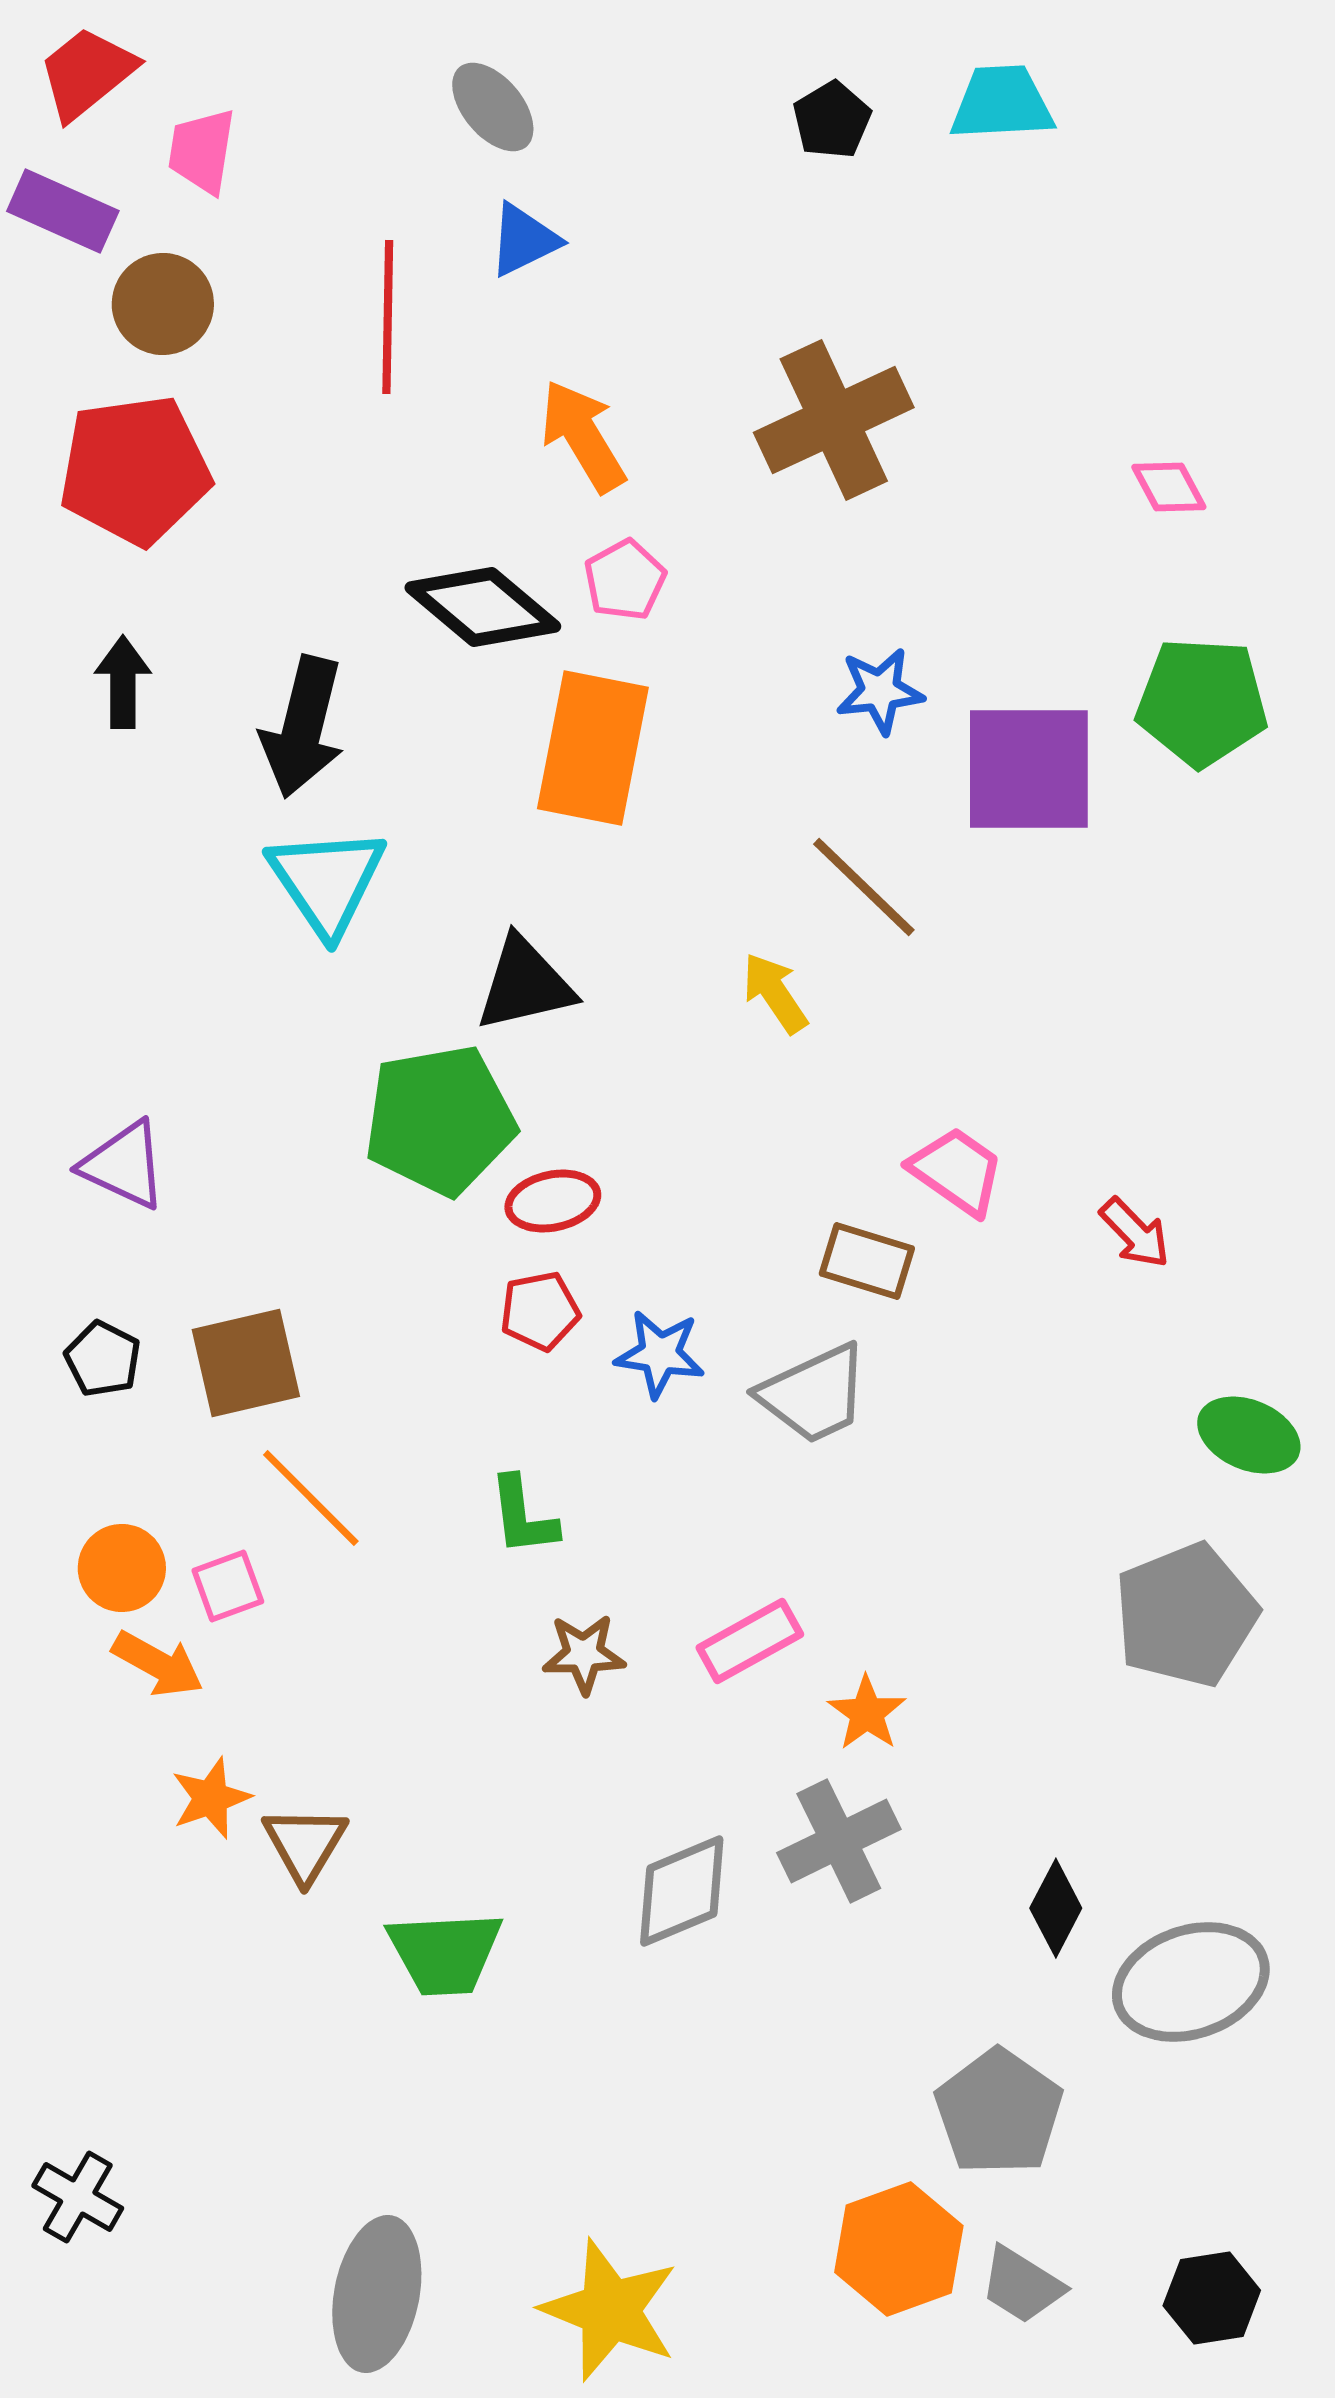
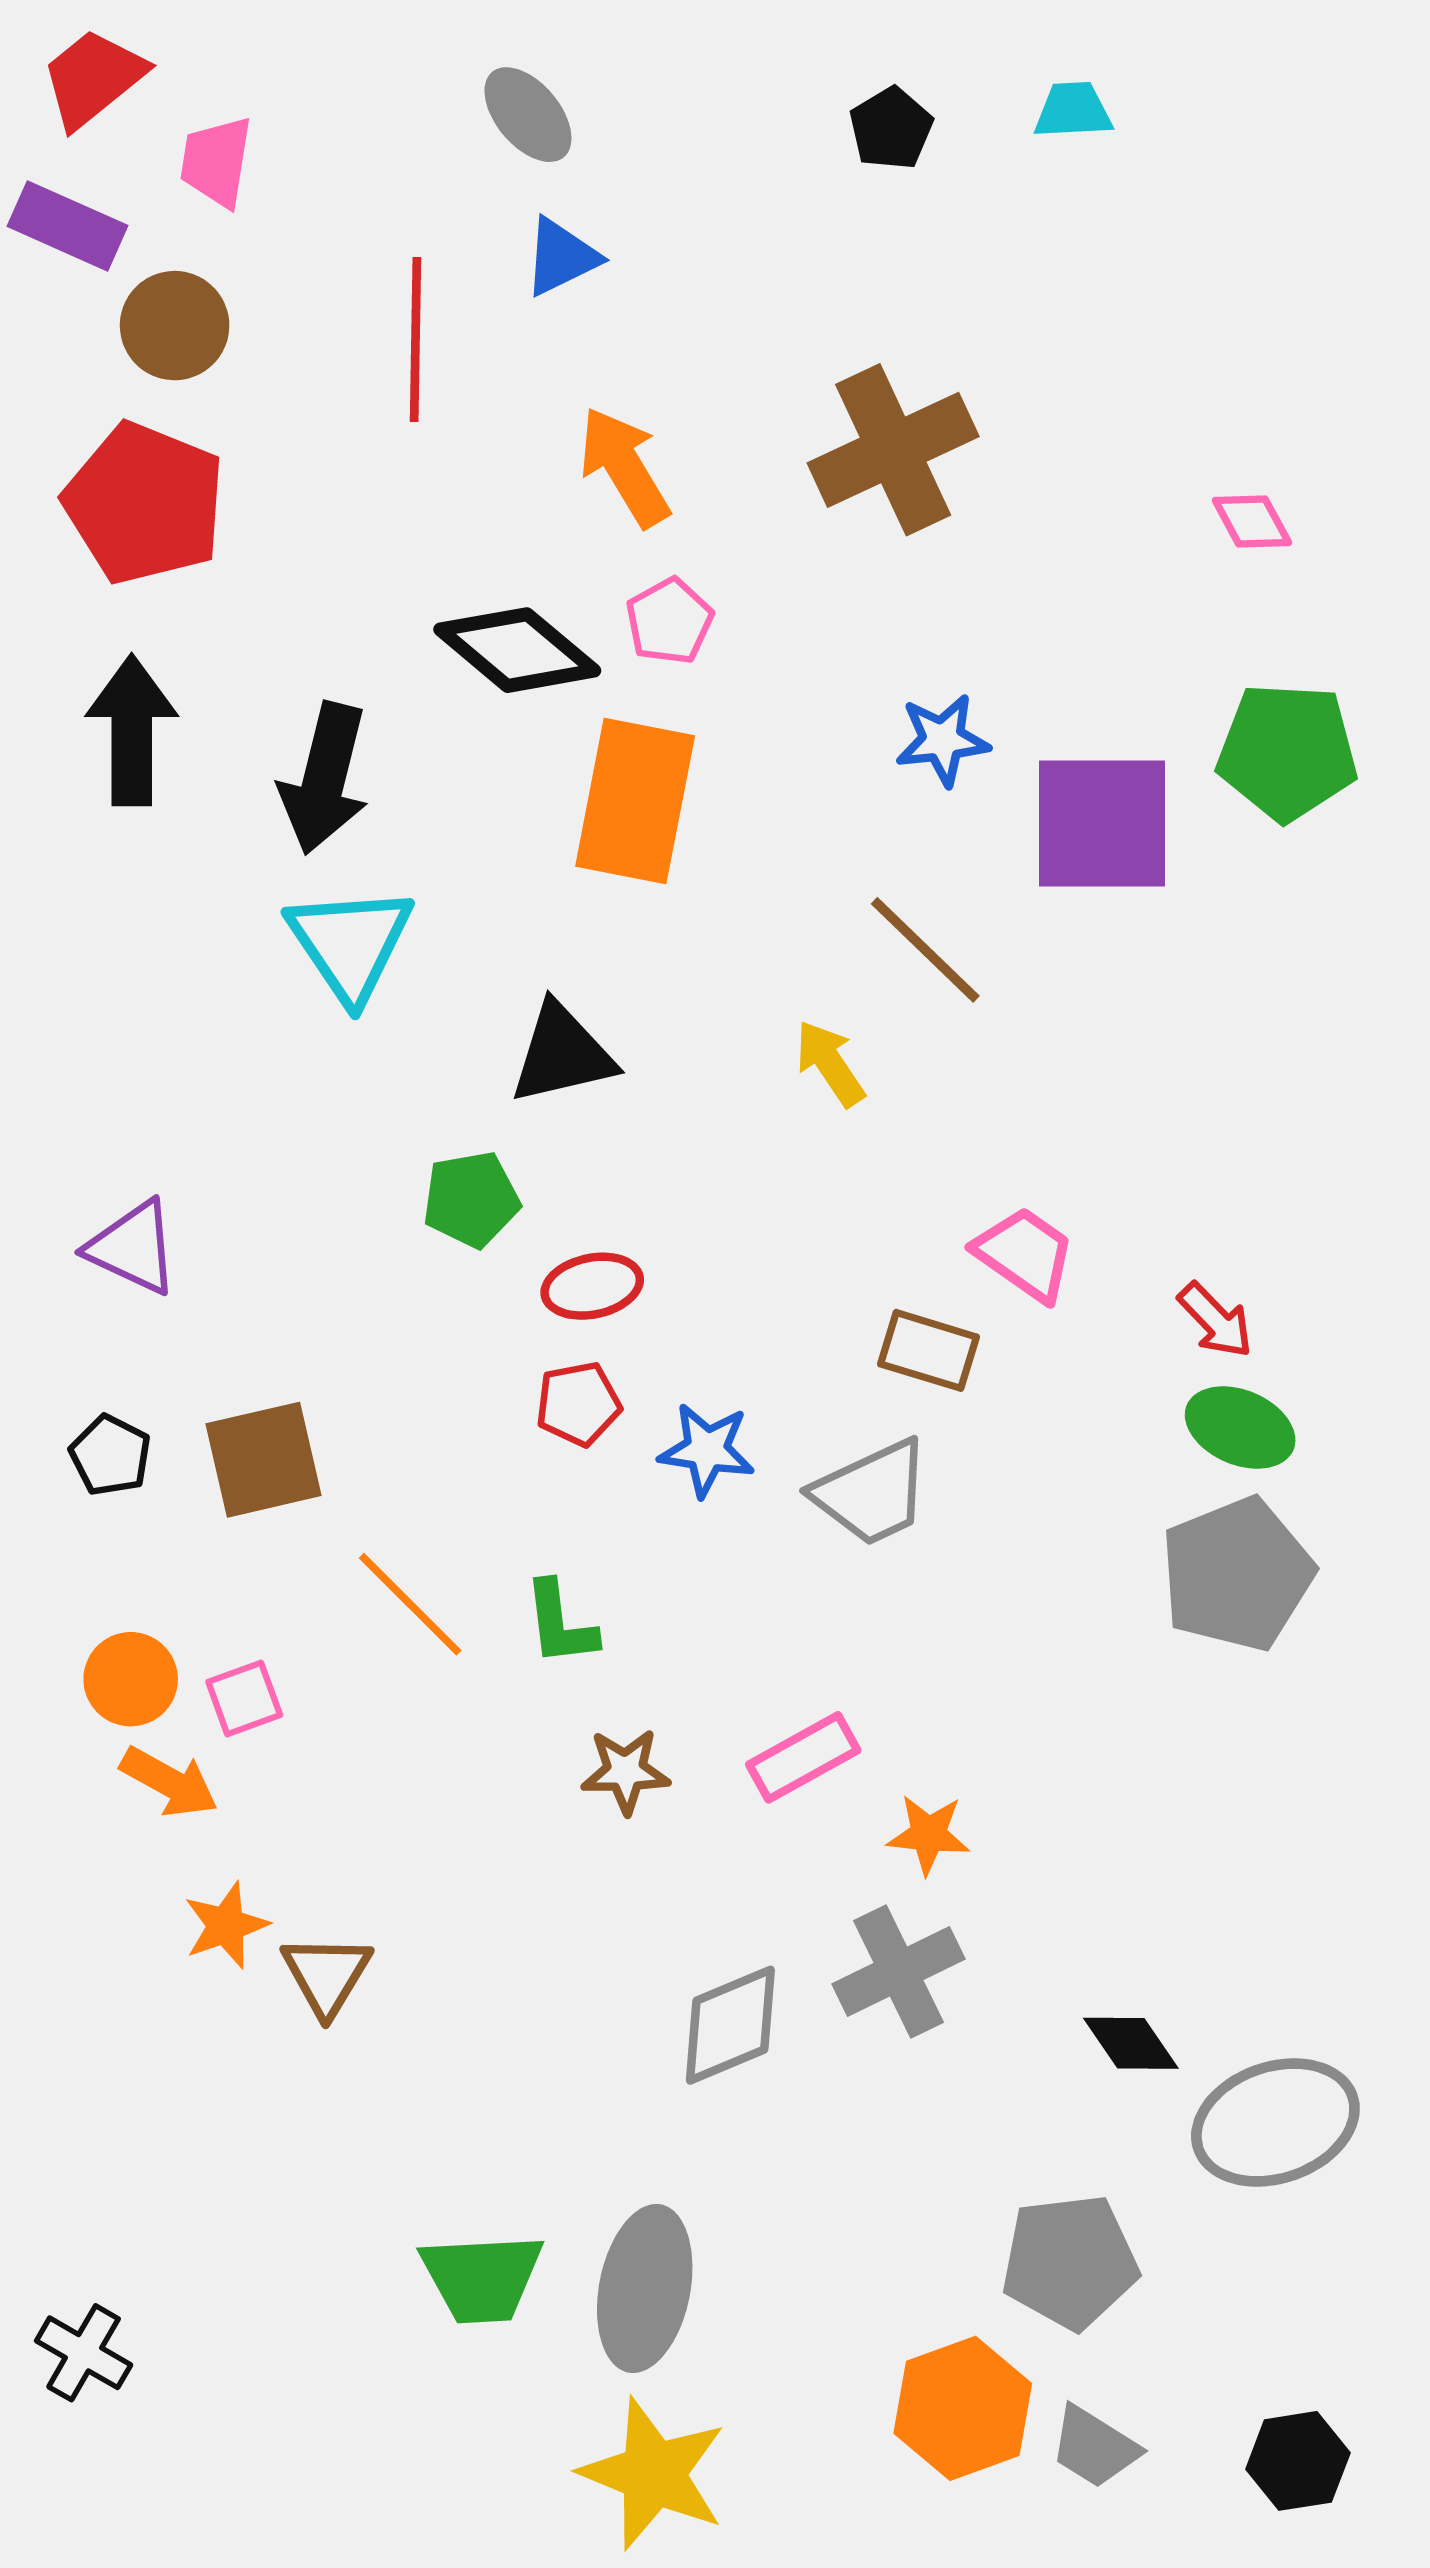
cyan trapezoid: (1002, 103) -> (1073, 110), size x0.7
red pentagon: (135, 470) -> (145, 503), turned 30
black arrow: (123, 682) -> (132, 730), size x1.5
green pentagon: (440, 1120) -> (471, 1199), size x0.6
green ellipse: (1249, 1435) -> (1240, 1428), moved
orange line: (311, 1498) -> (410, 1604), moved
gray pentagon: (1186, 1615) -> (1237, 1574), moved
orange star: (867, 1713) -> (928, 1834), turned -30
black diamond: (1056, 1908) -> (1131, 2043), turned -62
green trapezoid: (445, 1953) -> (482, 2278), moved
gray pentagon: (999, 2112) -> (1070, 2262), turned 30
gray ellipse: (377, 2294) -> (645, 2289), moved

